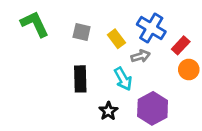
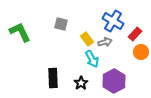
green L-shape: (35, 24) -> (20, 32), moved
yellow rectangle: (116, 39) -> (87, 39), moved
black rectangle: (80, 79) -> (53, 78), moved

